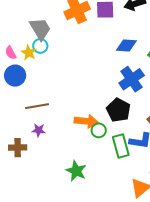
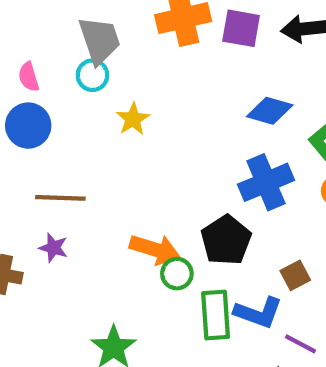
yellow star: (29, 53) -> (133, 119), moved

